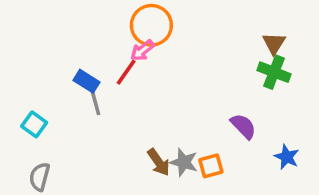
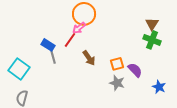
cyan square: (34, 124) -> (19, 69), size x1.5
brown arrow: (159, 162) -> (89, 58), moved
gray star: (184, 162) -> (117, 83), moved
orange square: (211, 166) -> (117, 64), moved

